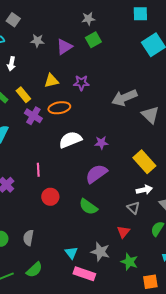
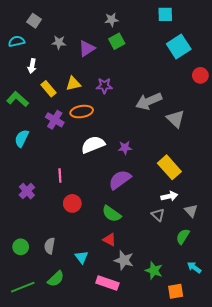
yellow rectangle: (23, 95) -> (49, 89), moved
red triangle: (123, 232) -> (109, 240), moved, turned -40
cyan triangle: (71, 253) -> (82, 257), moved

